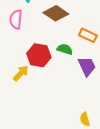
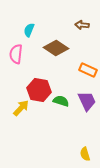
green semicircle: (65, 49) -> (61, 101), moved

